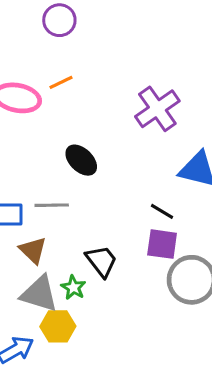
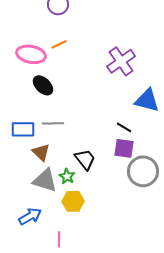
black ellipse: (81, 160) -> (43, 85), moved
yellow hexagon: (58, 326) -> (73, 201), moved

